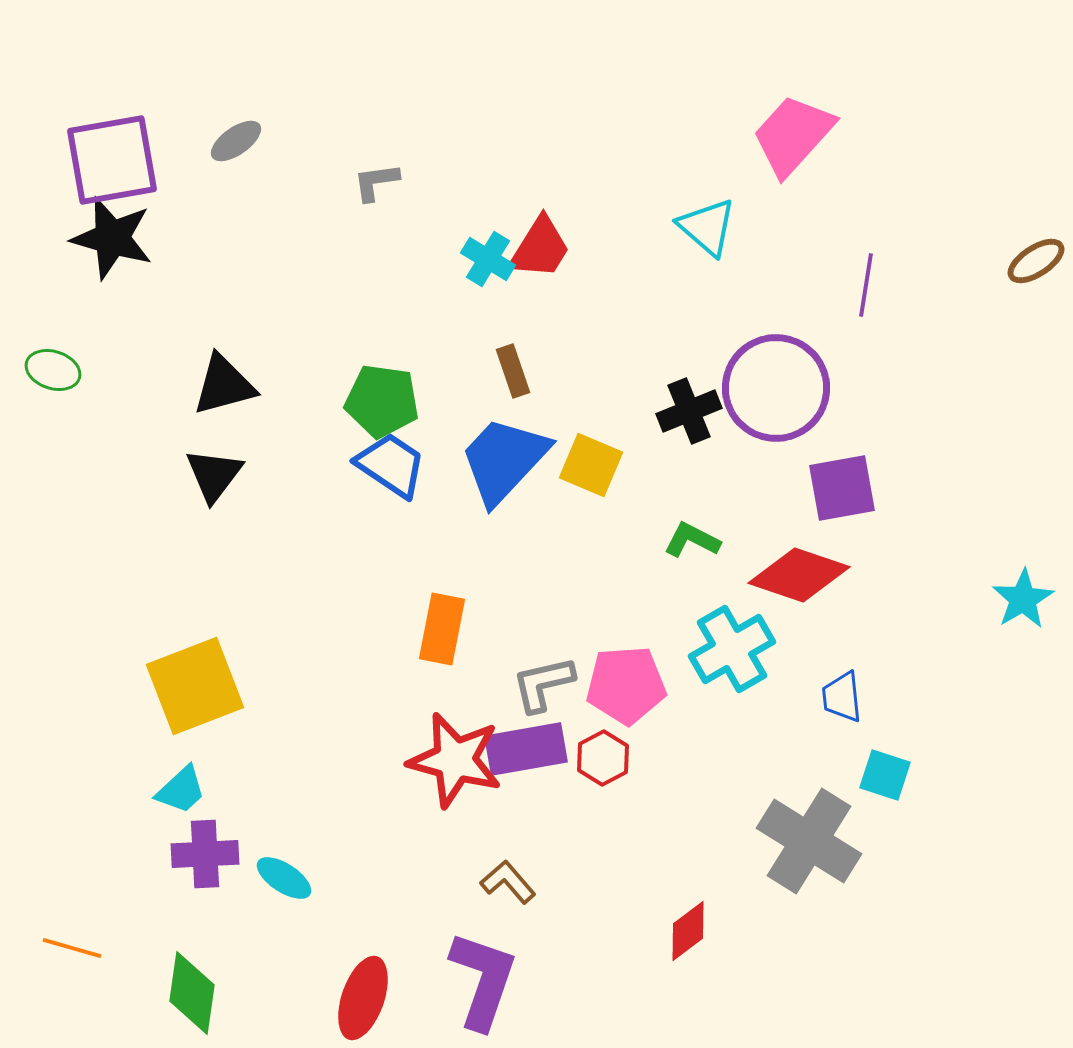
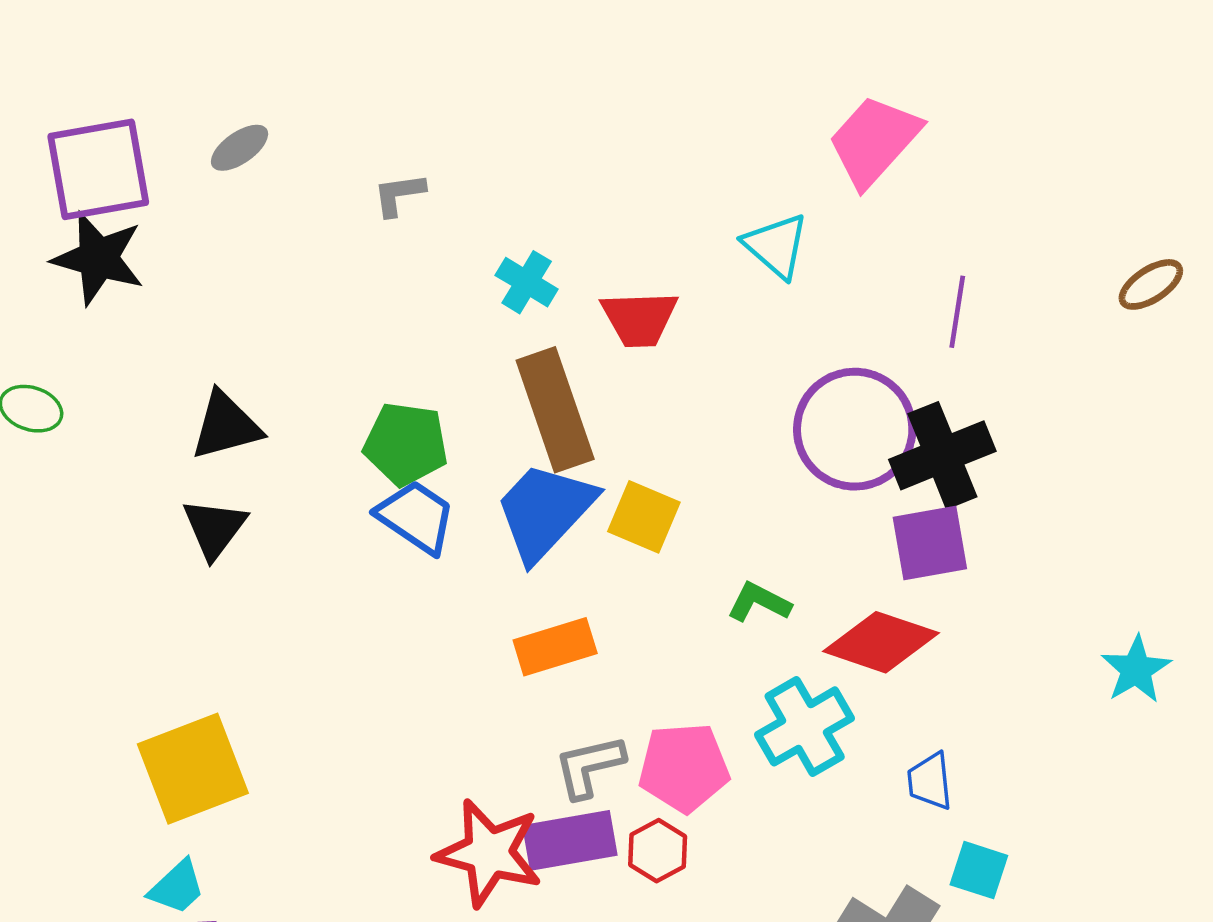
red trapezoid: (540, 248) -> (639, 319), moved, turned 56
brown rectangle: (513, 371) -> (555, 410), size x2.0
black cross: (689, 411) -> (942, 455), moved, size x1.4
orange rectangle: (442, 629) -> (555, 647), moved, turned 62

